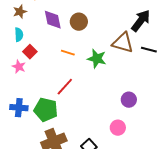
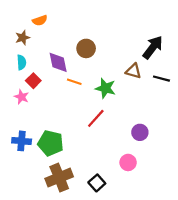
purple diamond: (53, 20) -> (58, 62), moved
brown triangle: (123, 43) -> (133, 71), size x0.7
red line: (65, 87) -> (96, 118), moved

